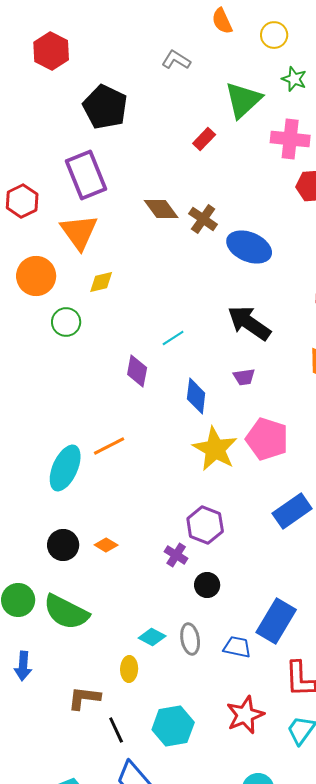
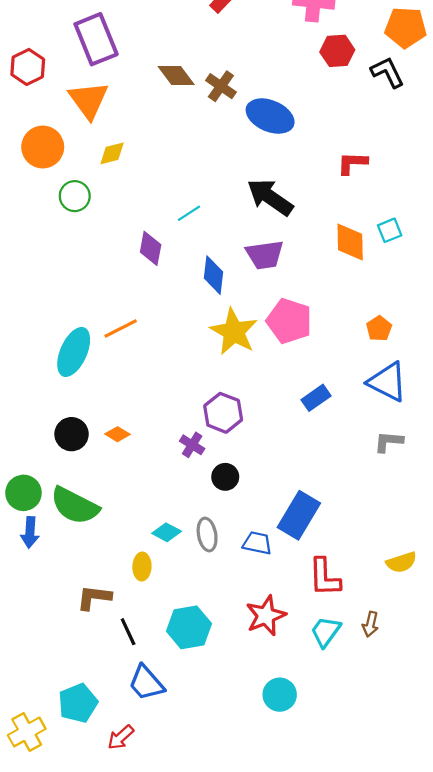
purple trapezoid: (244, 377) -> (265, 255), size x1.6
blue rectangle: (292, 511) -> (316, 398), size x0.7
blue arrow: (23, 666) -> (30, 532), moved

